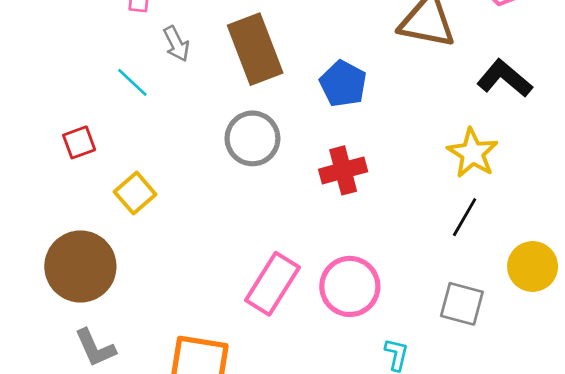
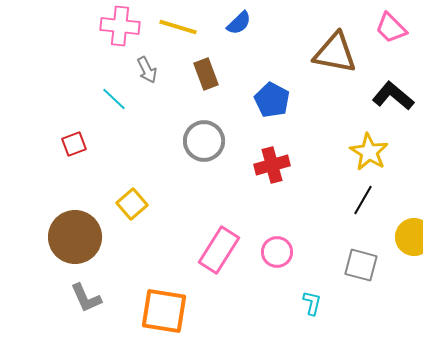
brown rectangle: (255, 49) -> (206, 74), size x0.6
yellow square: (135, 193) -> (132, 204), moved
pink circle: (350, 286) -> (277, 252), size x0.7

